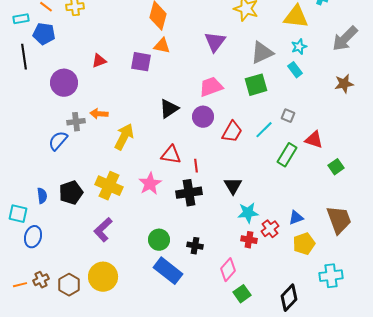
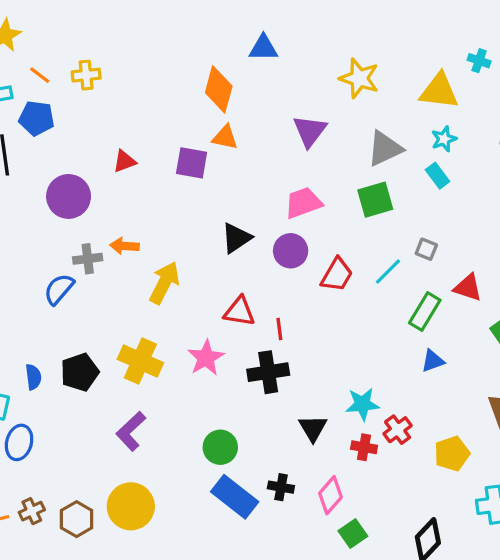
black triangle: (233, 186) -> (313, 428), moved
blue triangle: (296, 218) -> (433, 361), moved
black cross: (195, 246) -> (281, 487), moved

